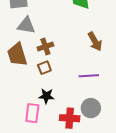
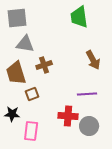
brown square: (44, 68) -> (32, 94), moved
black star: (46, 96) -> (12, 114), moved
red cross: (70, 118) -> (68, 116), moved

